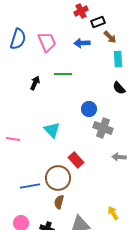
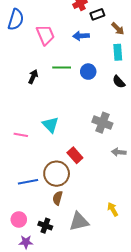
brown arrow: (110, 37) -> (118, 29), moved
blue semicircle: (18, 39) -> (16, 20), moved
blue circle: (89, 109) -> (88, 72), moved
pink line: (13, 139) -> (21, 135), moved

